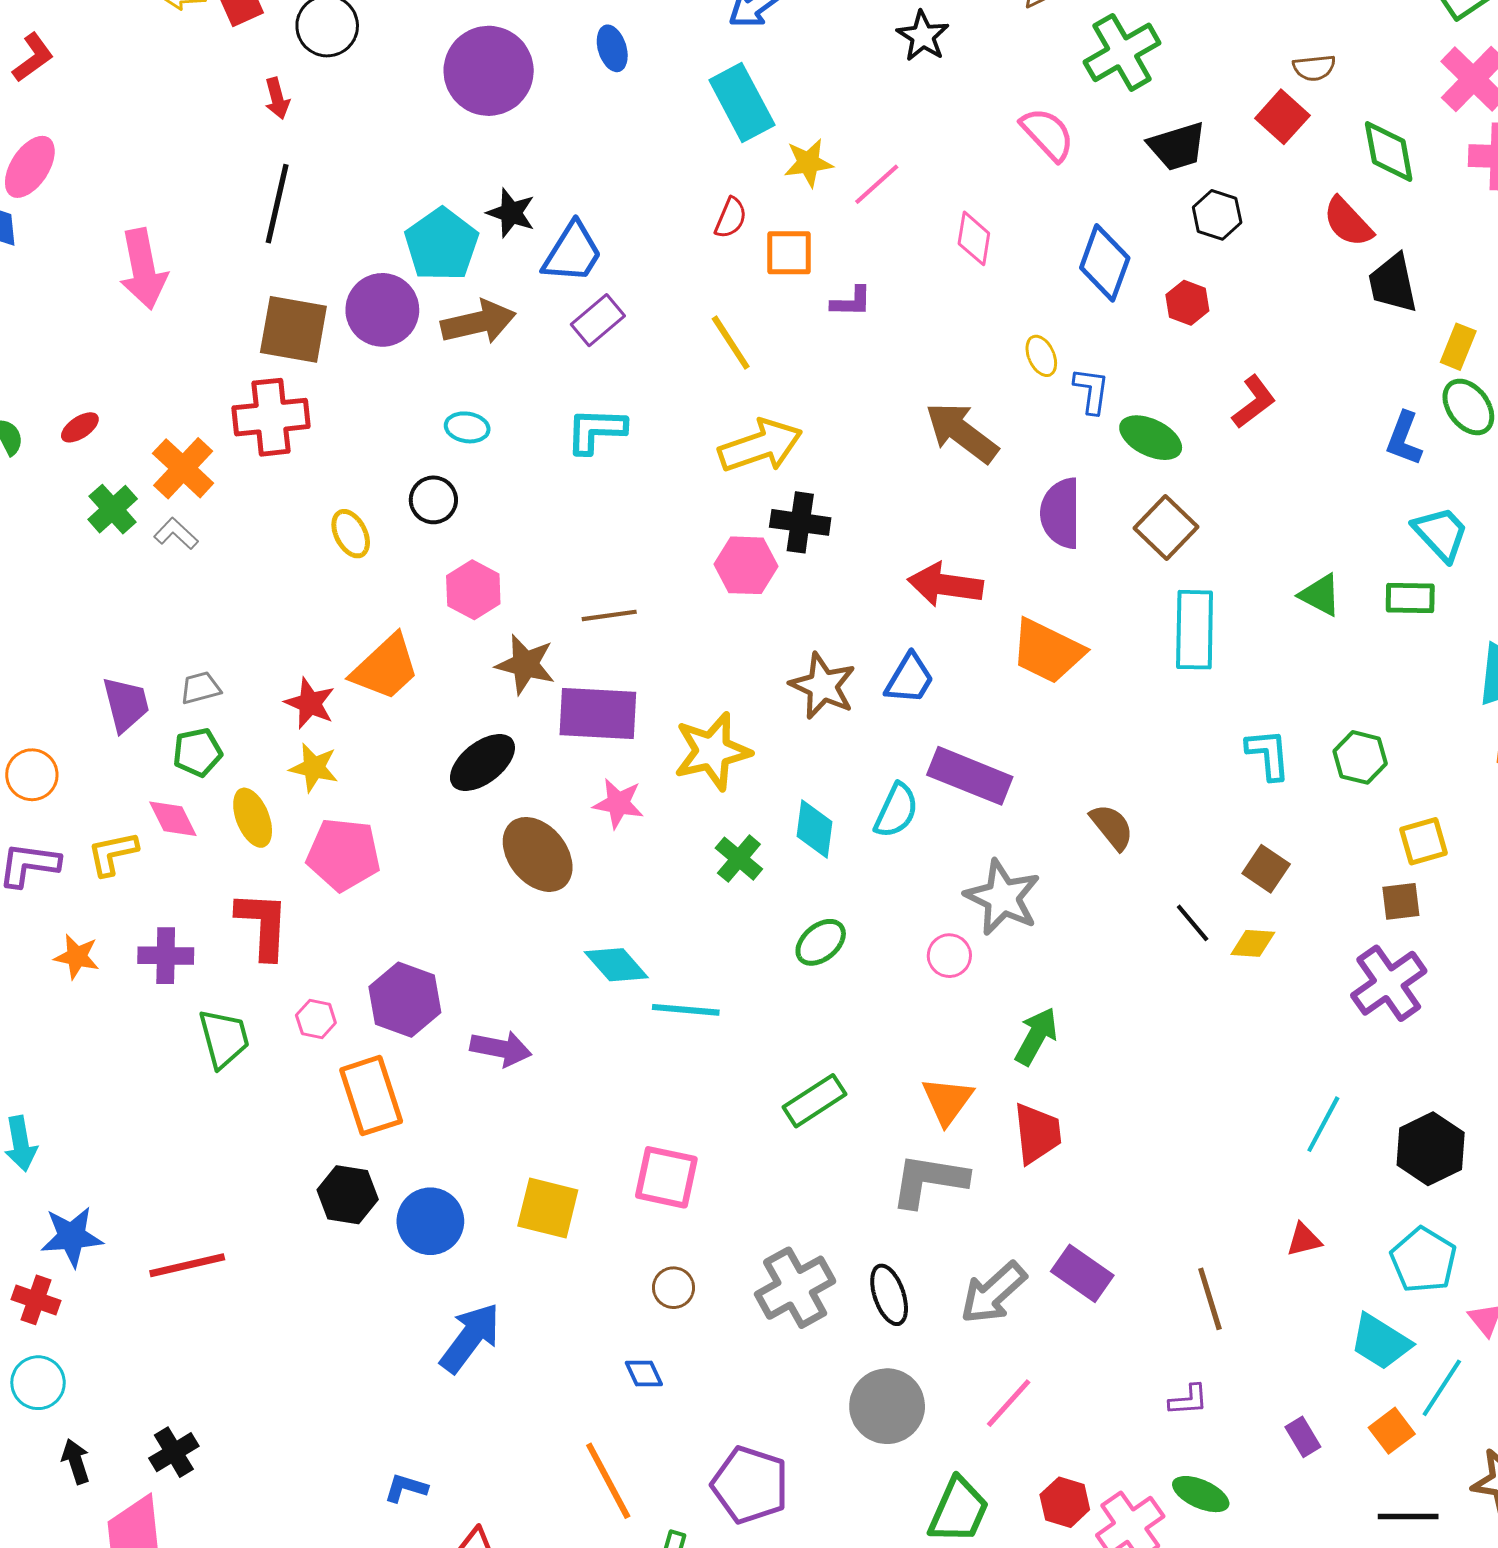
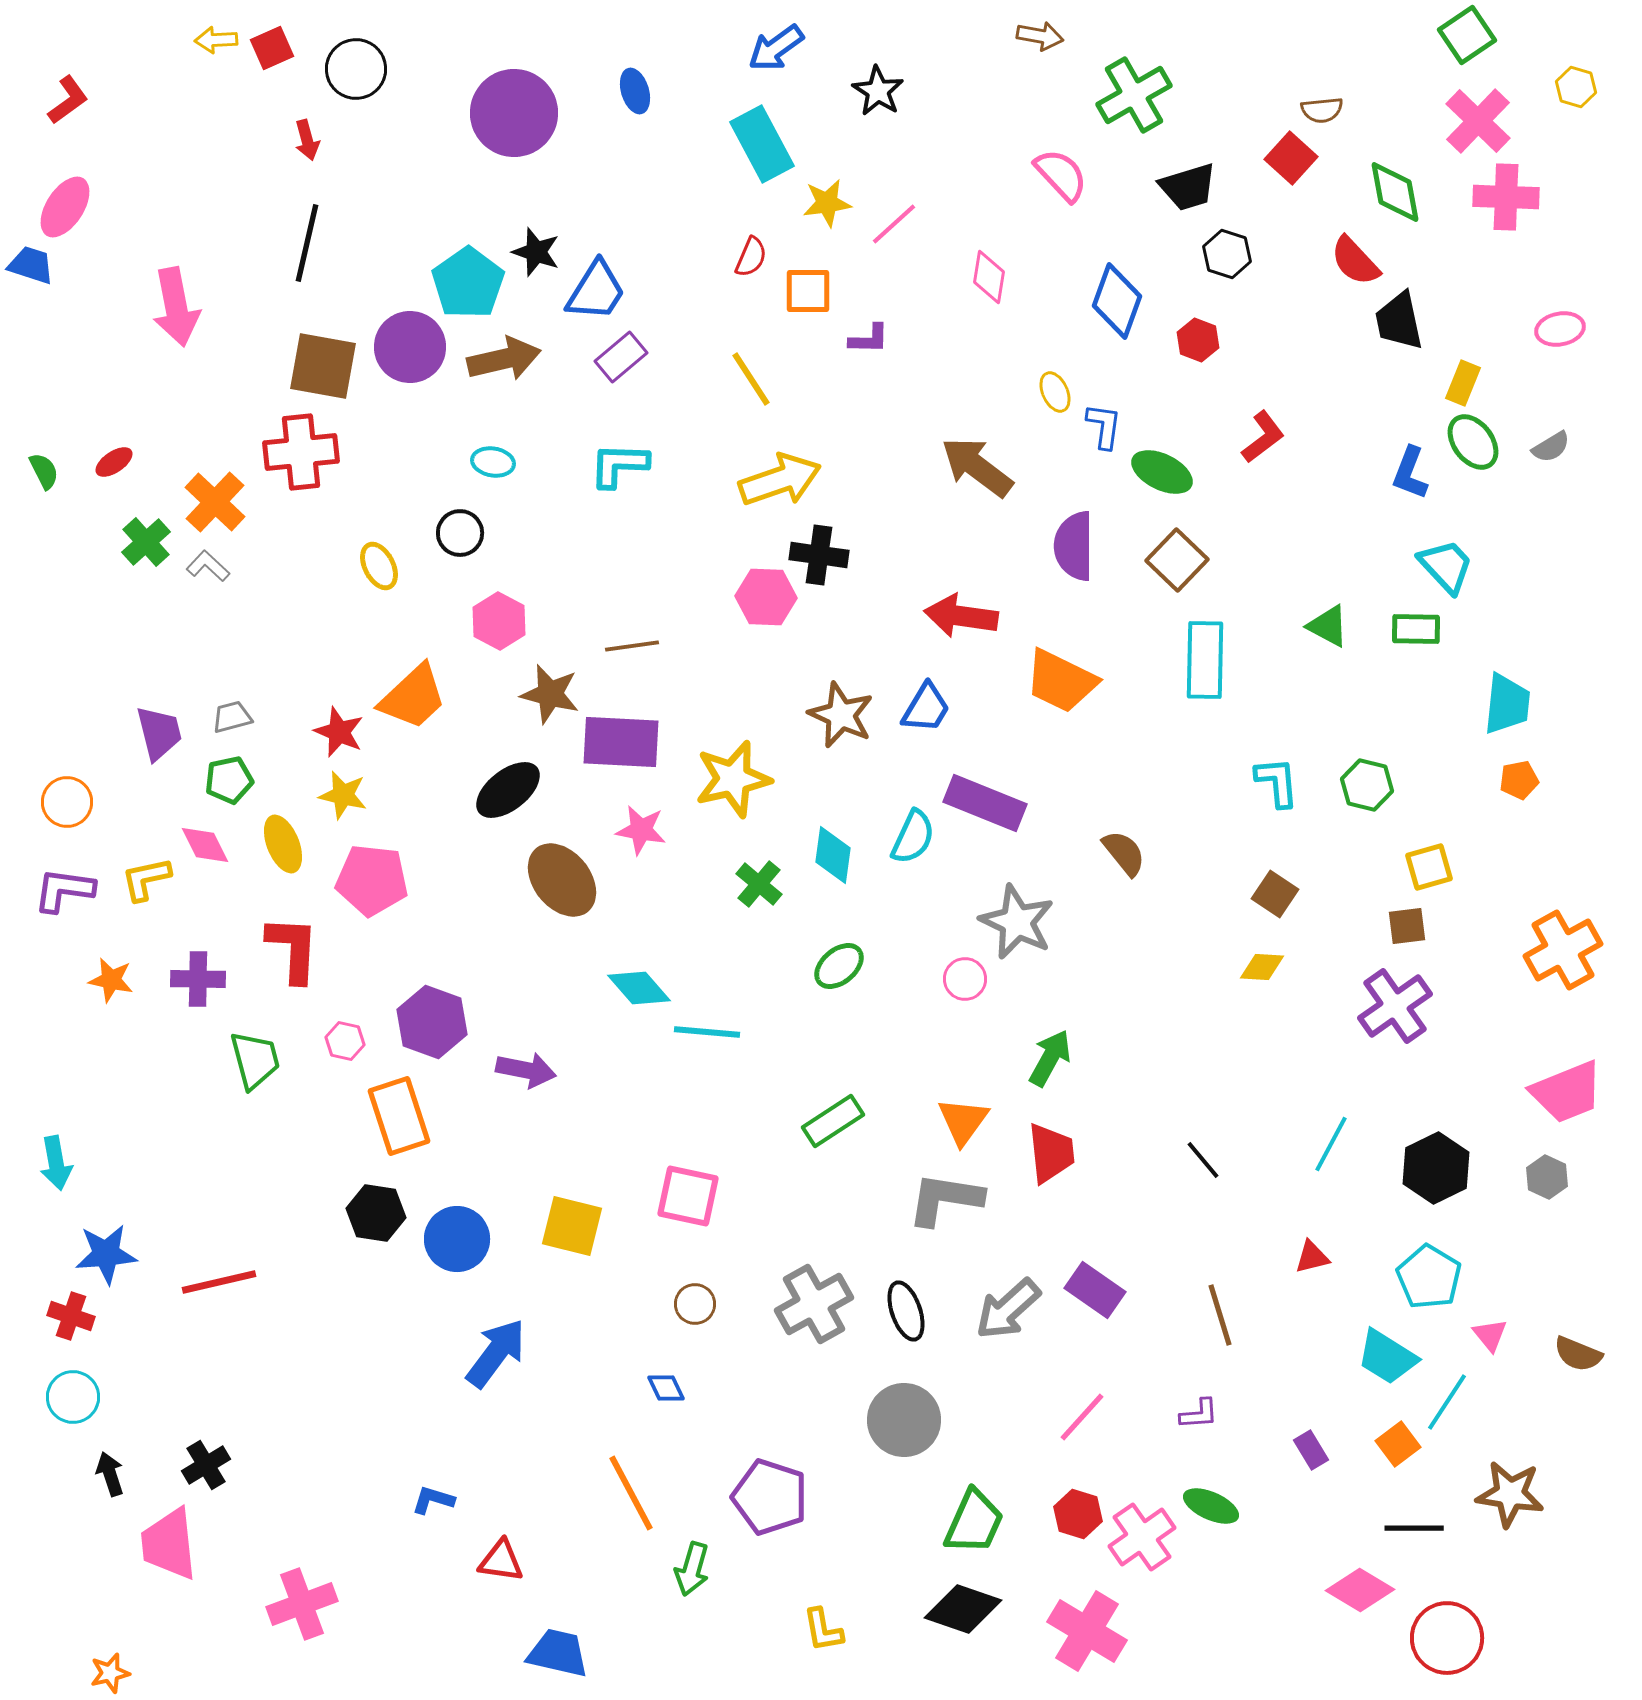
black star: (923, 36) -> (878, 91), moved
black line: (1193, 923) -> (1203, 1160), moved
pink line: (1009, 1403) -> (1082, 1417), moved

